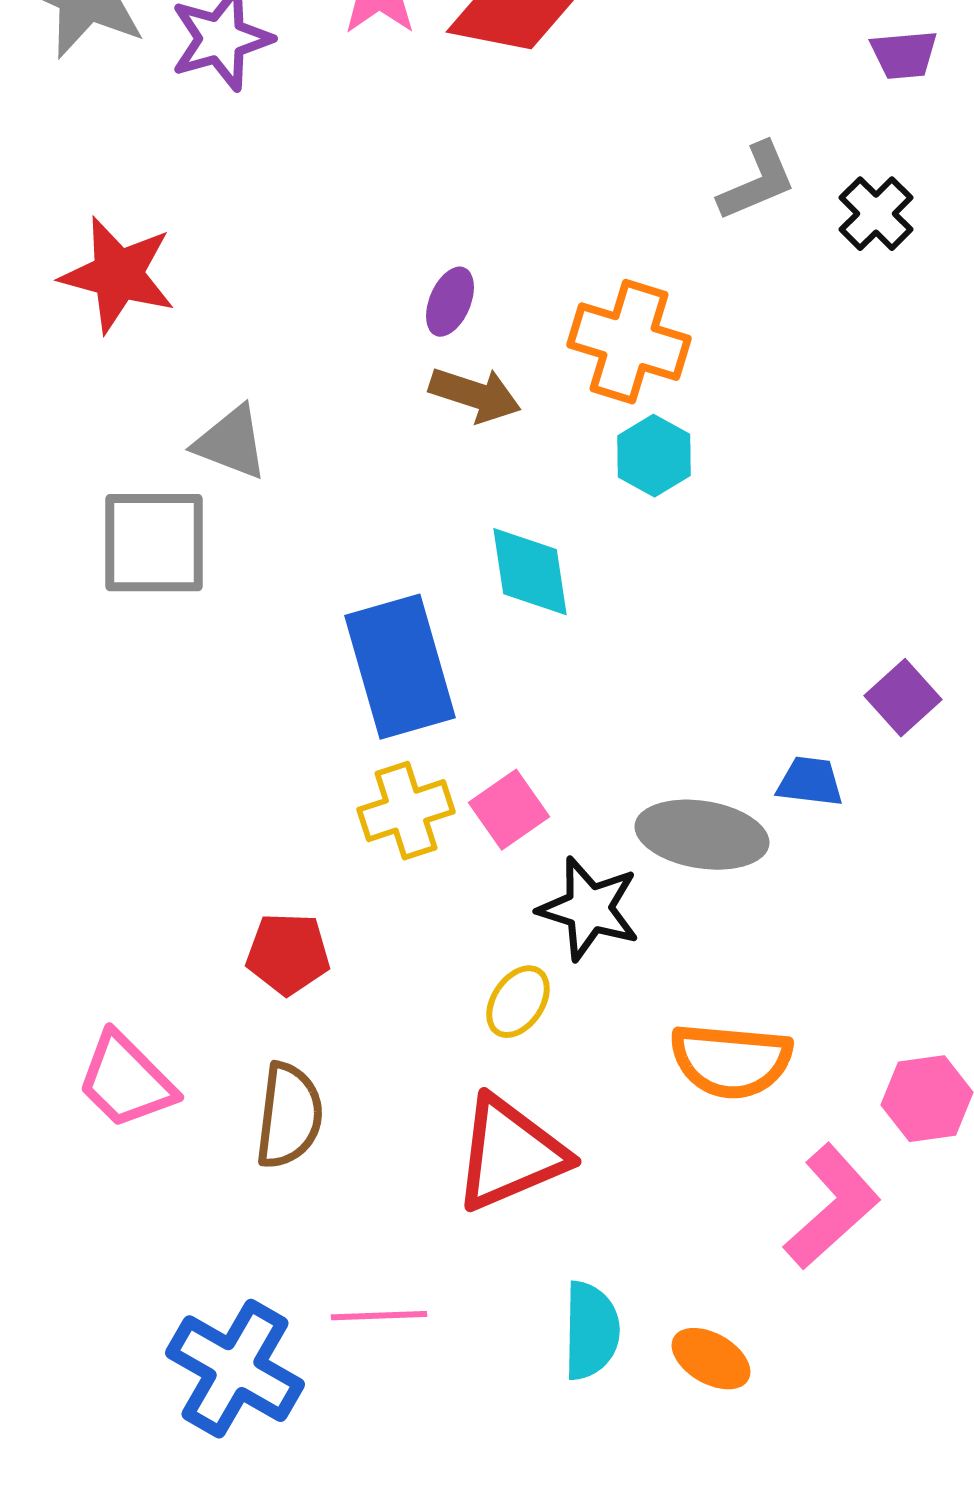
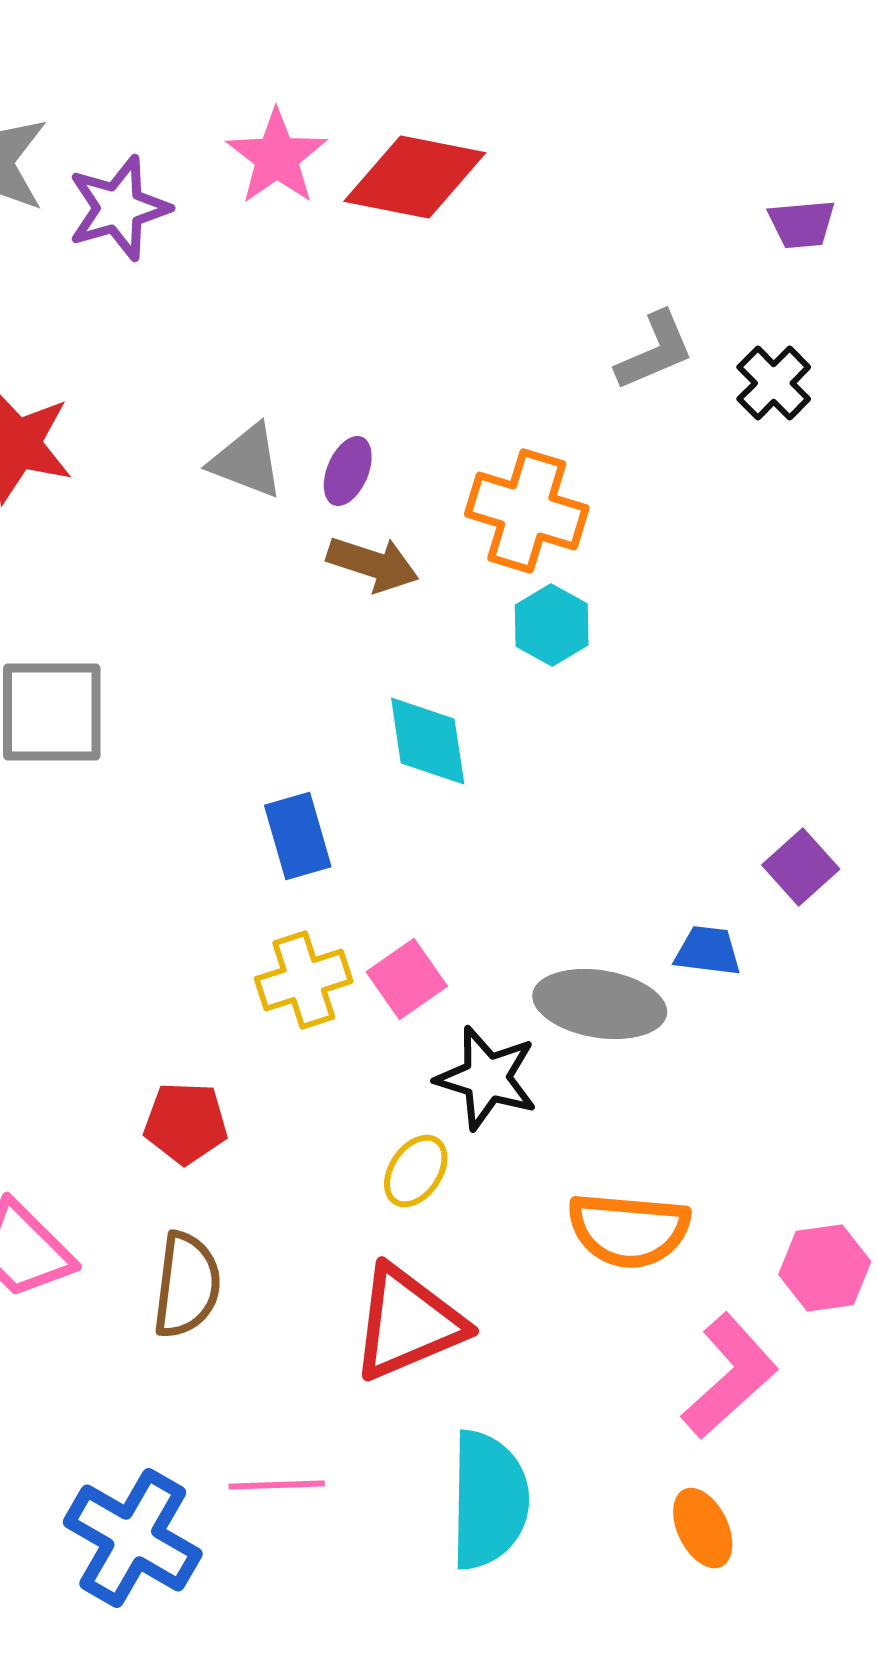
gray triangle: (231, 443) -> (247, 461), moved
blue rectangle: (400, 667) -> (298, 836), size x0.6
cyan semicircle: (591, 1331) -> (489, 1500), size x1.4
orange ellipse: (711, 1359) -> (703, 1528), moved, turned 34

